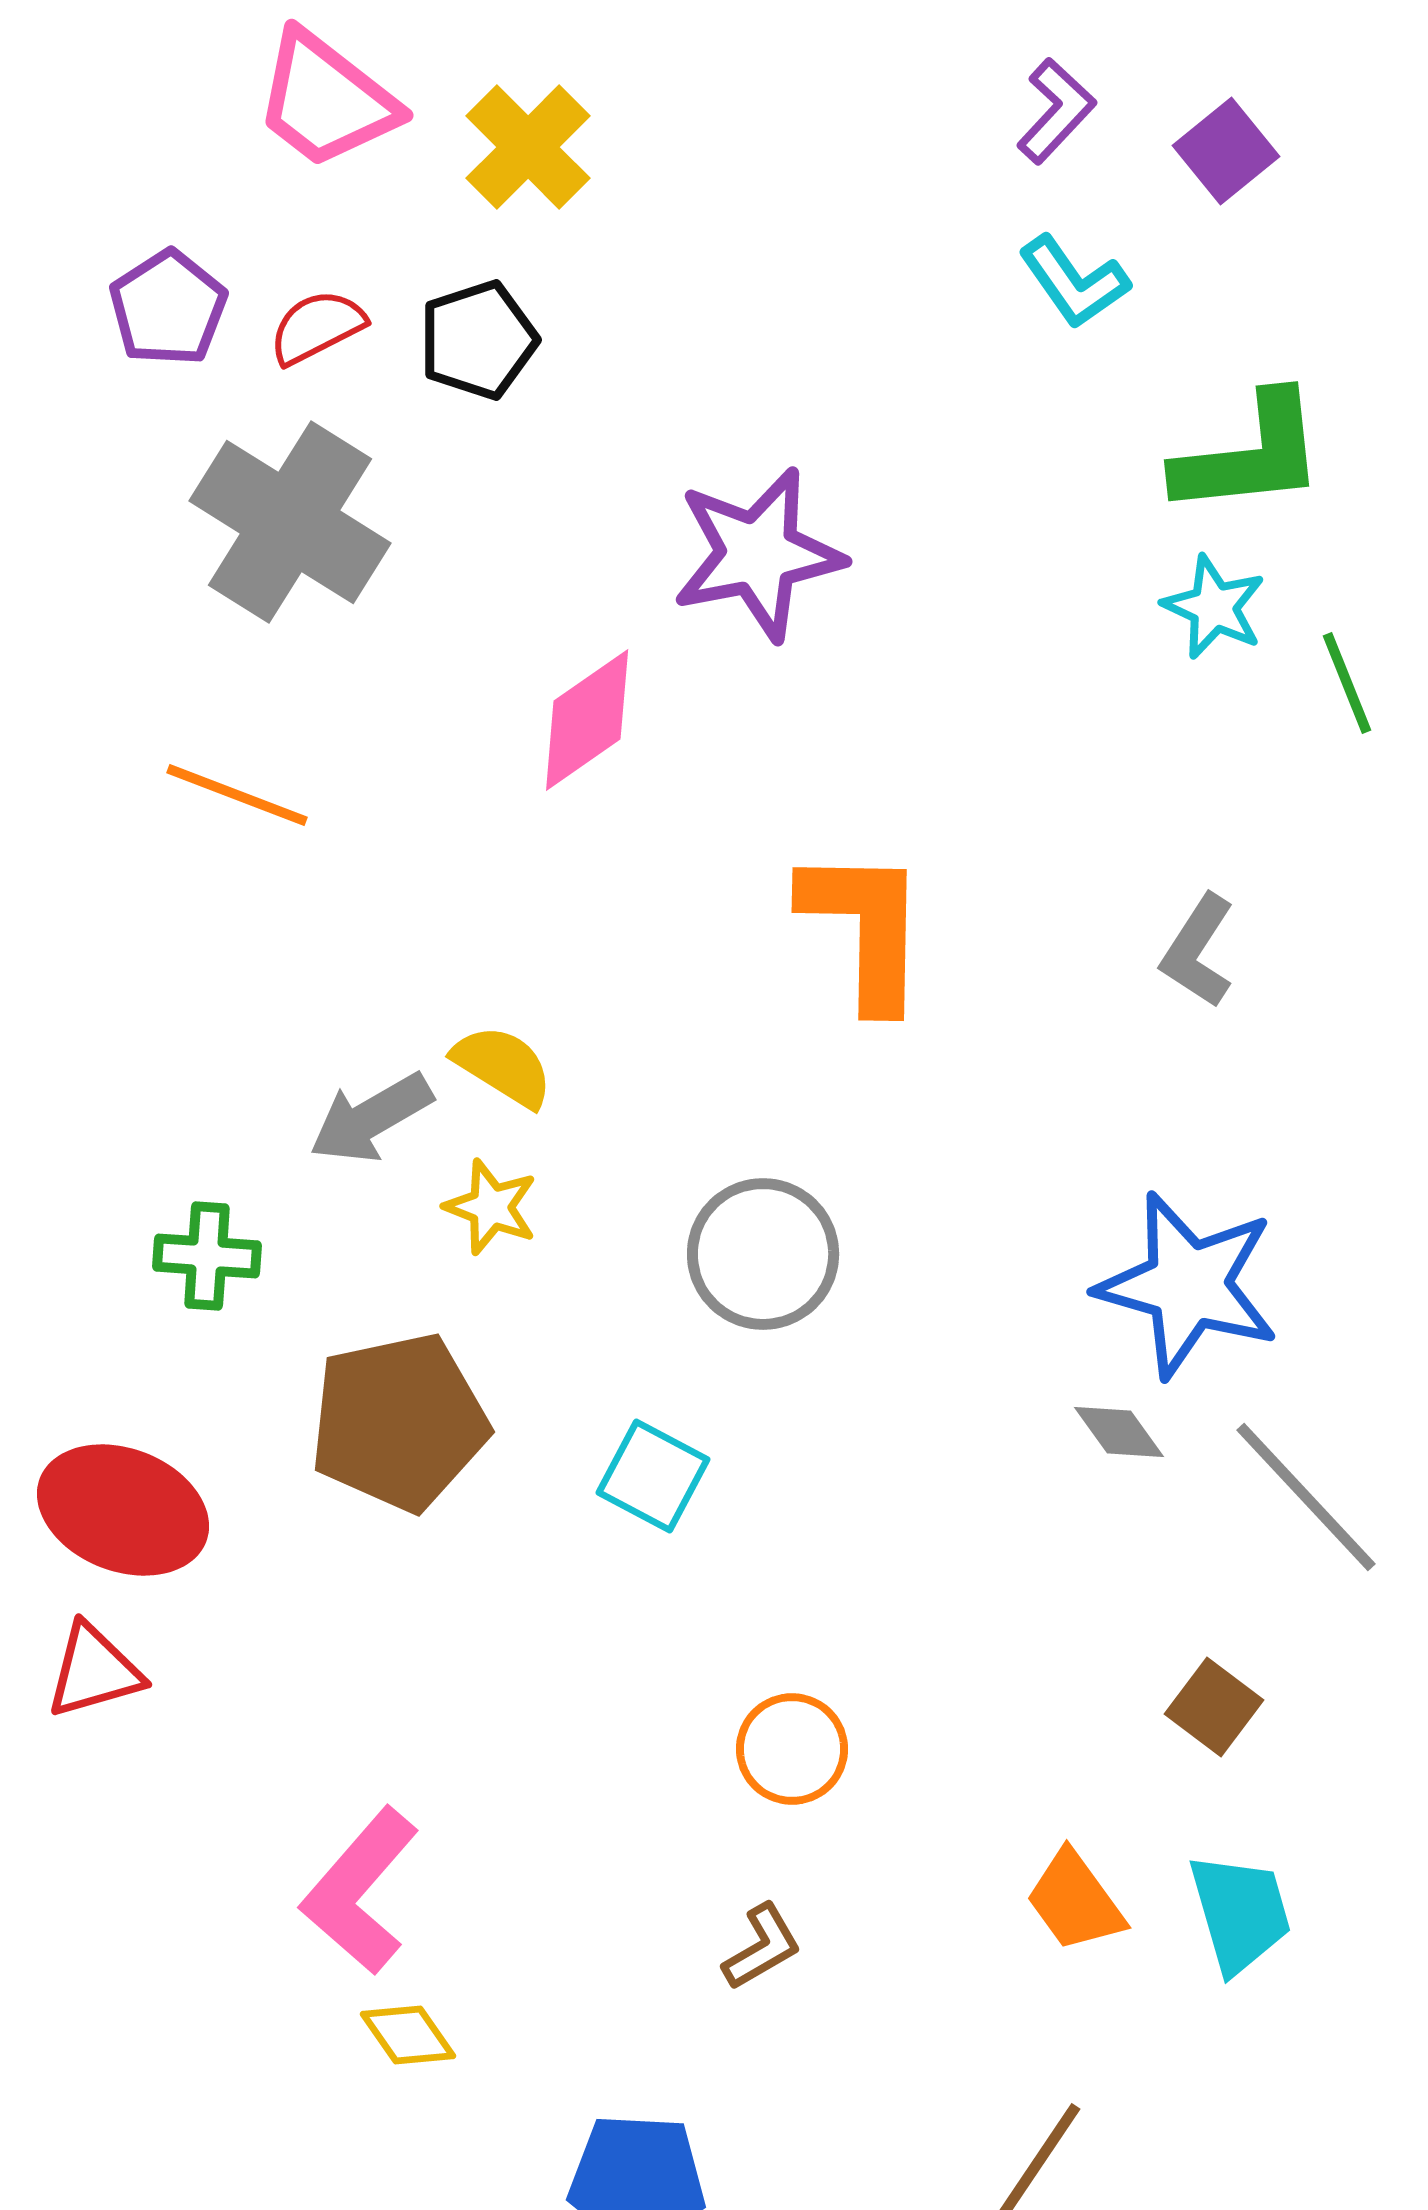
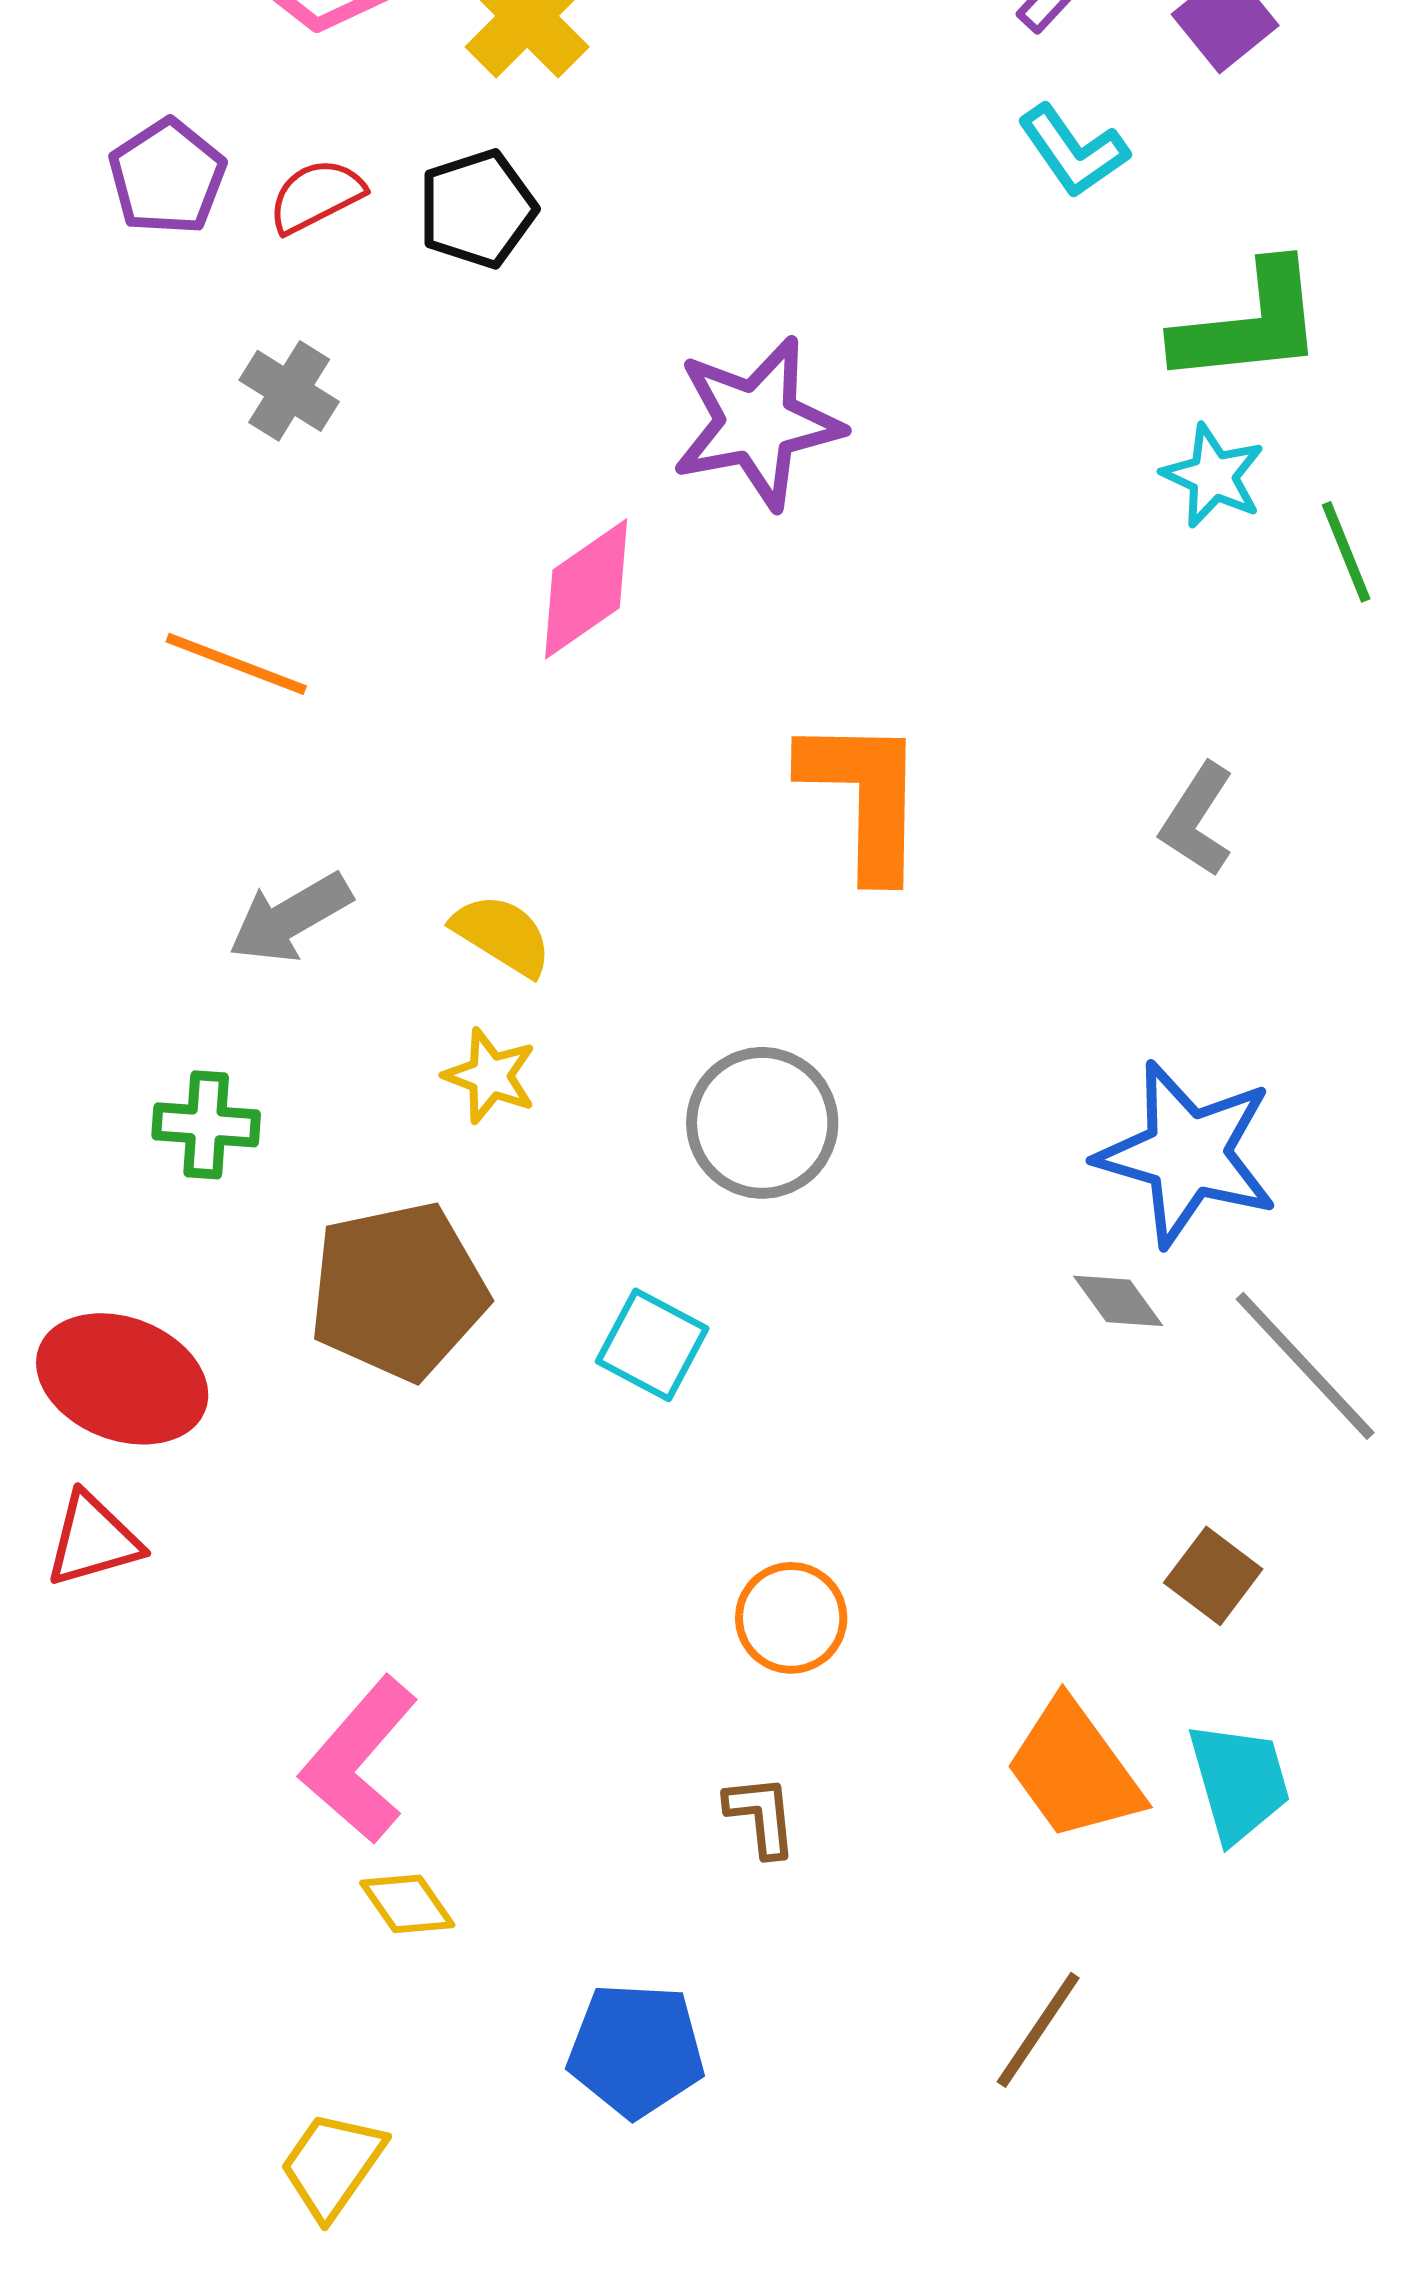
gray cross: (290, 522) -> (289, 391), size x0.5
gray arrow: (371, 1118) -> (290, 918), moved
orange trapezoid: (1075, 1901) -> (1074, 1770), size x1.4
brown L-shape: (762, 1947) -> (761, 1816), turned -66

